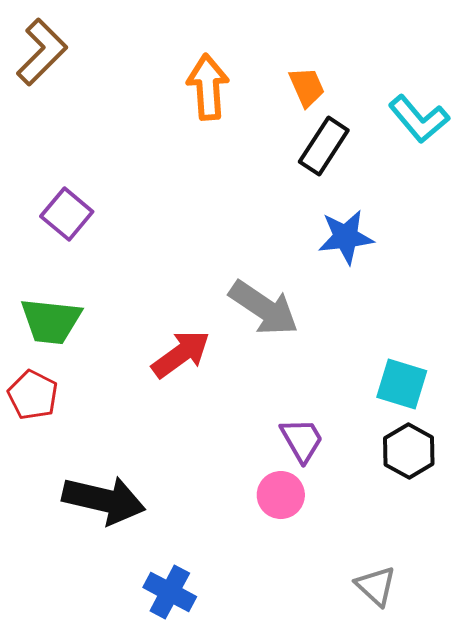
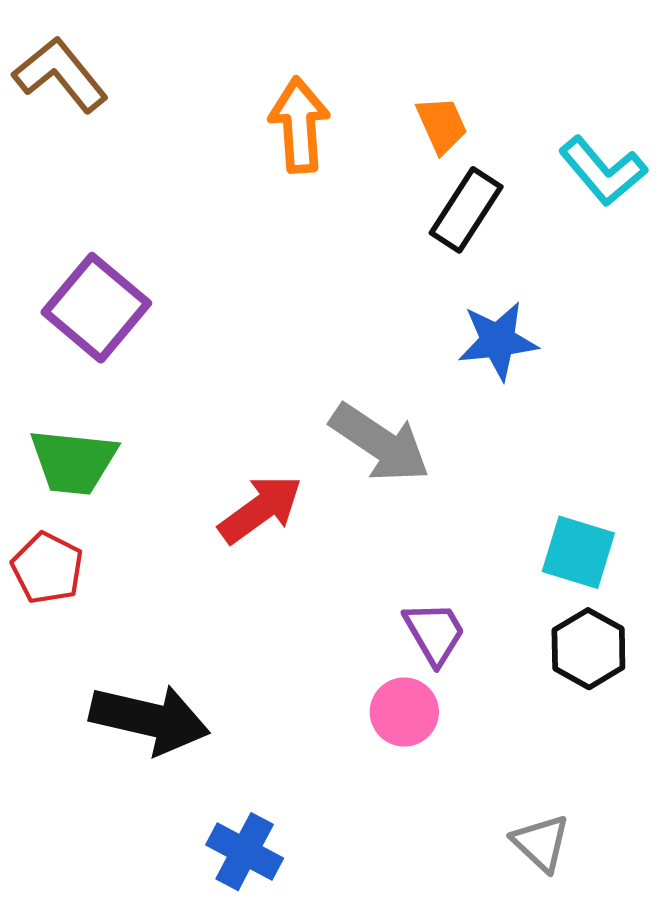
brown L-shape: (42, 52) -> (60, 75), turned -84
purple square: (67, 214) -> (96, 308), size x1.4

